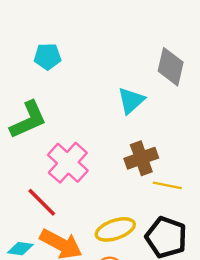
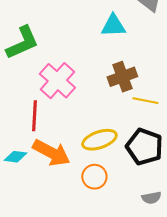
cyan triangle: (131, 101) -> (113, 26), turned 40
red line: (42, 202) -> (34, 116), turned 48

